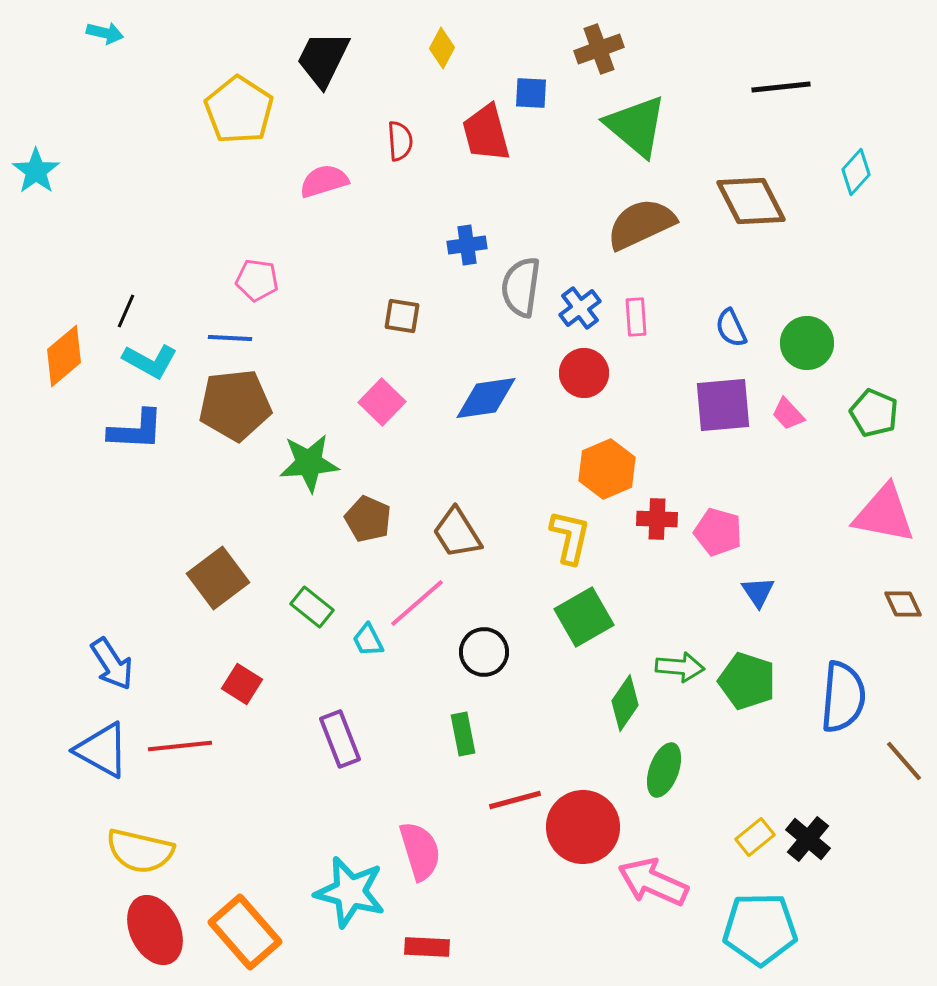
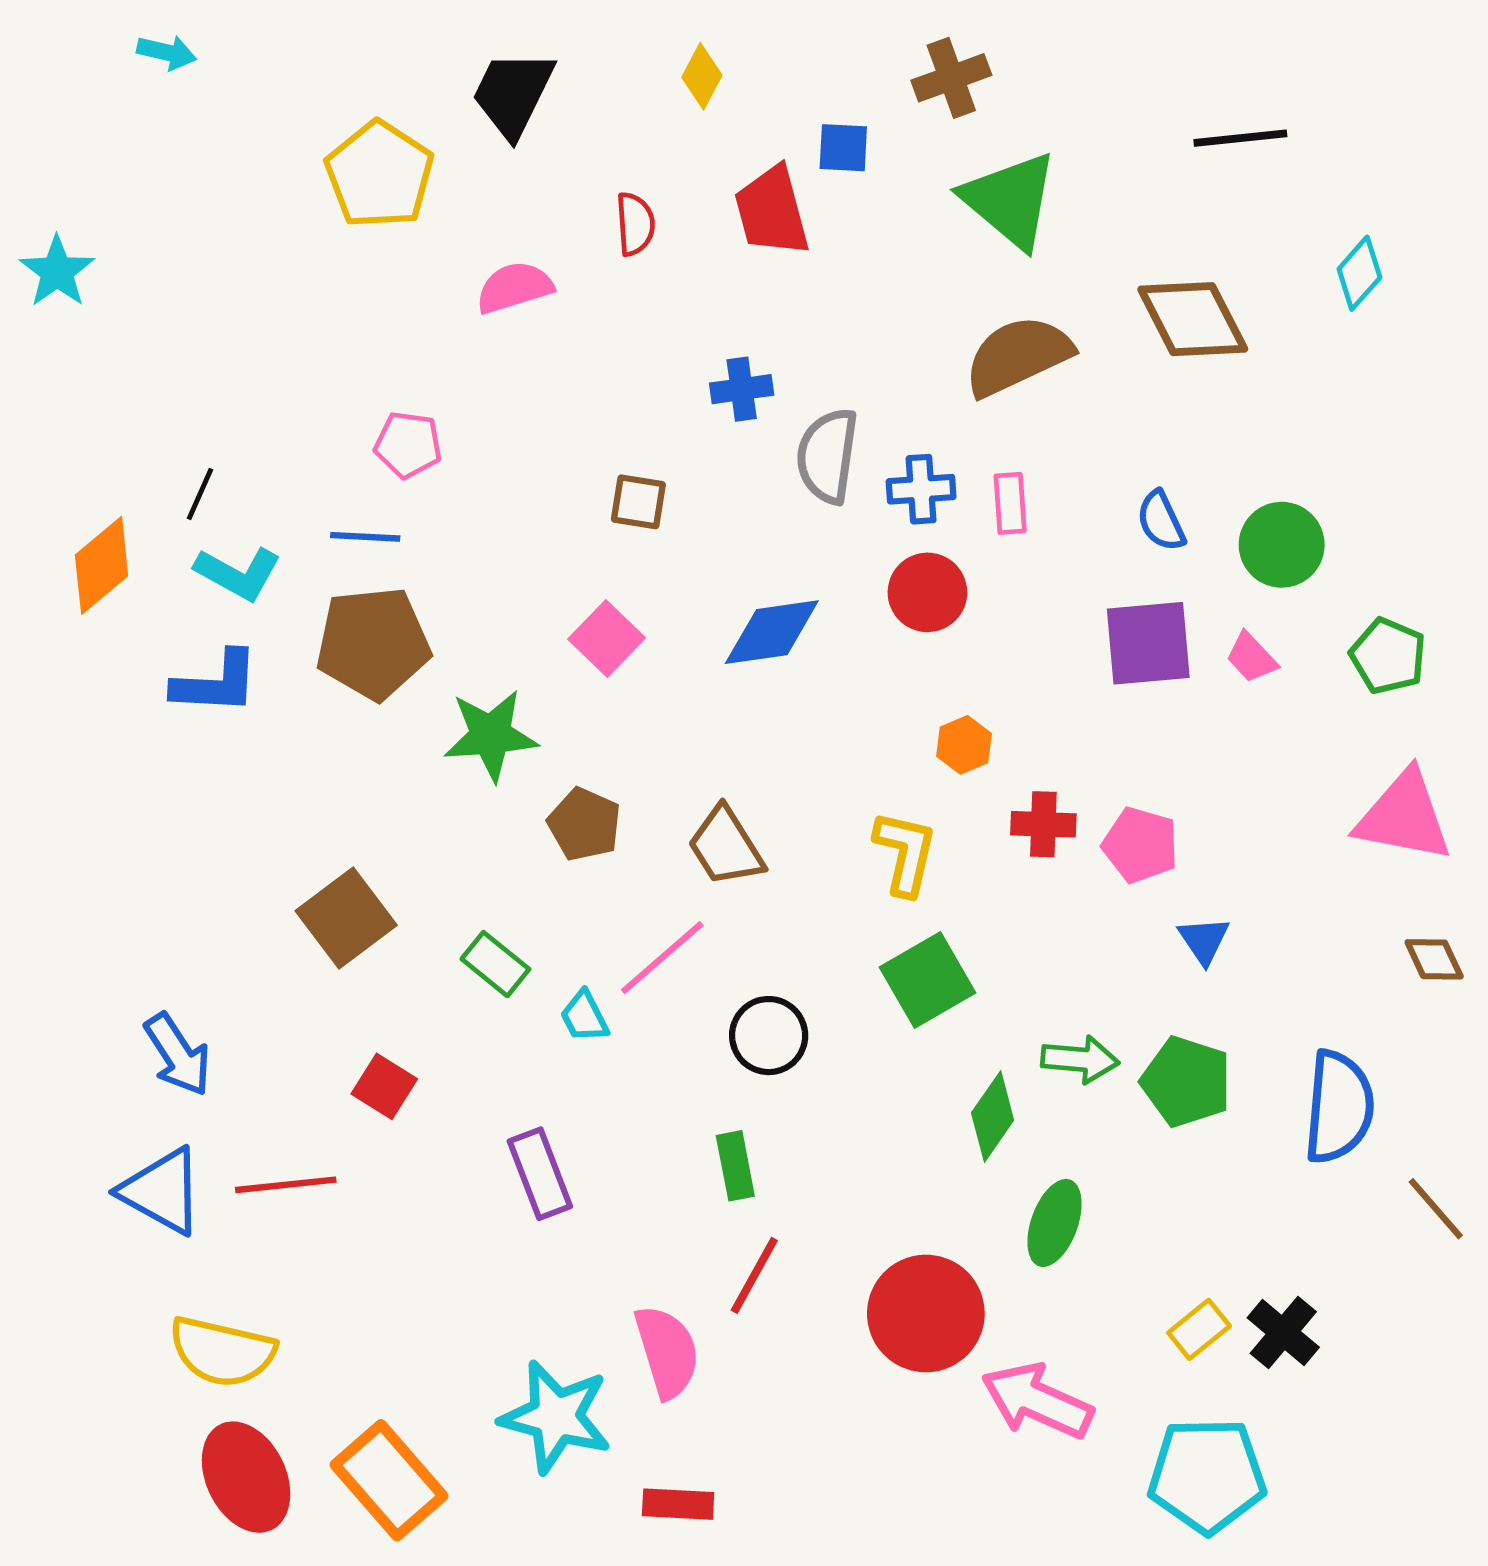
blue cross: (580, 308) -> (921, 489), turned 33
orange hexagon: (607, 469) -> (964, 745), size x0.6
red line: (515, 800) -> (754, 1275), moved, turned -46

